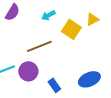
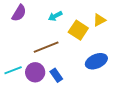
blue ellipse: (89, 79) -> (96, 61), moved
blue rectangle: (54, 85) -> (56, 75), moved

